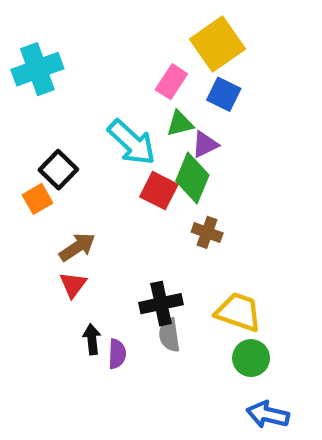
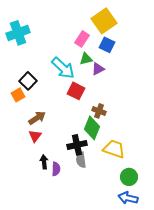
green diamond: (192, 178) -> (92, 128), moved
green circle: (251, 358) -> (129, 177), moved

